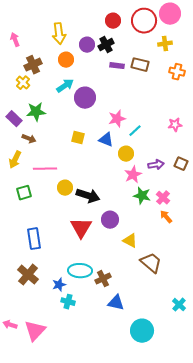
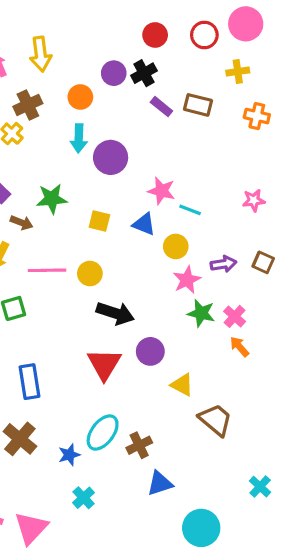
red circle: (144, 21) -> (204, 35), size x0.7
yellow arrow: (59, 34) -> (41, 54), moved
purple rectangle: (117, 66) -> (161, 107), turned 32
cyan arrow: (65, 86) -> (79, 138), turned 126
green star: (36, 112) -> (52, 199), moved
pink star: (117, 119) -> (161, 191), turned 30
cyan line: (135, 131) -> (190, 210), turned 64
yellow circle: (65, 188) -> (90, 273), moved
cyan ellipse: (80, 271) -> (103, 433), turned -55
cyan cross: (68, 302) -> (84, 498), moved, turned 32
blue triangle: (116, 303) -> (160, 483), turned -30

